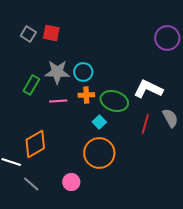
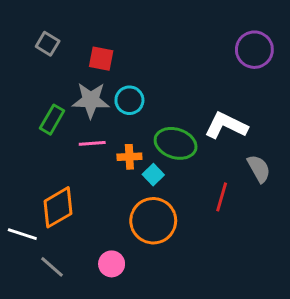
red square: (51, 33) -> (101, 59), moved
orange cross: (86, 95) -> (129, 157), moved
red line: (145, 124) -> (222, 197), moved

